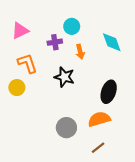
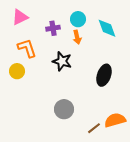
cyan circle: (72, 26) -> (78, 19), moved
orange semicircle: (99, 119) -> (115, 120), moved

